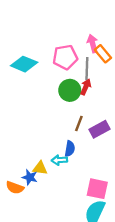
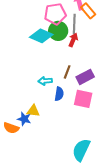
cyan diamond: (24, 64) -> (41, 36), moved
green circle: (70, 90) -> (58, 31), moved
cyan arrow: (59, 160) -> (45, 81), moved
pink square: (97, 189) -> (83, 99), moved

